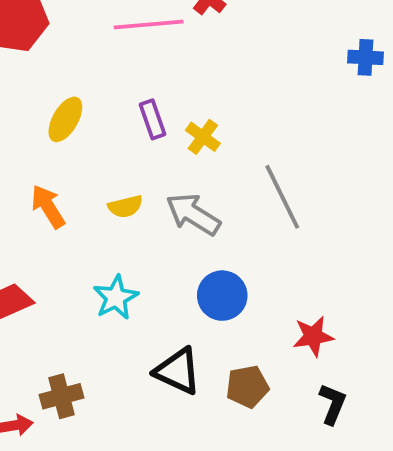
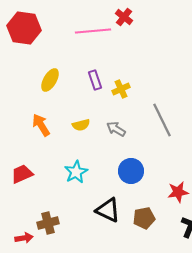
yellow cross: (203, 137) -> (121, 89), turned 30
gray arrow: (193, 214) -> (116, 129), size x0.7

